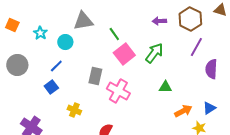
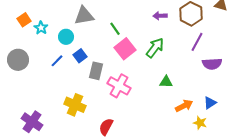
orange square: (12, 25) -> (24, 20), moved, turned 32
purple semicircle: (211, 69) -> (212, 64), turned -96
blue square: (51, 87) -> (80, 56), moved
yellow cross: (74, 110) -> (75, 105), size x1.5

